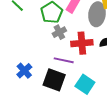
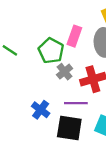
blue cross: (24, 71) -> (41, 110), moved

